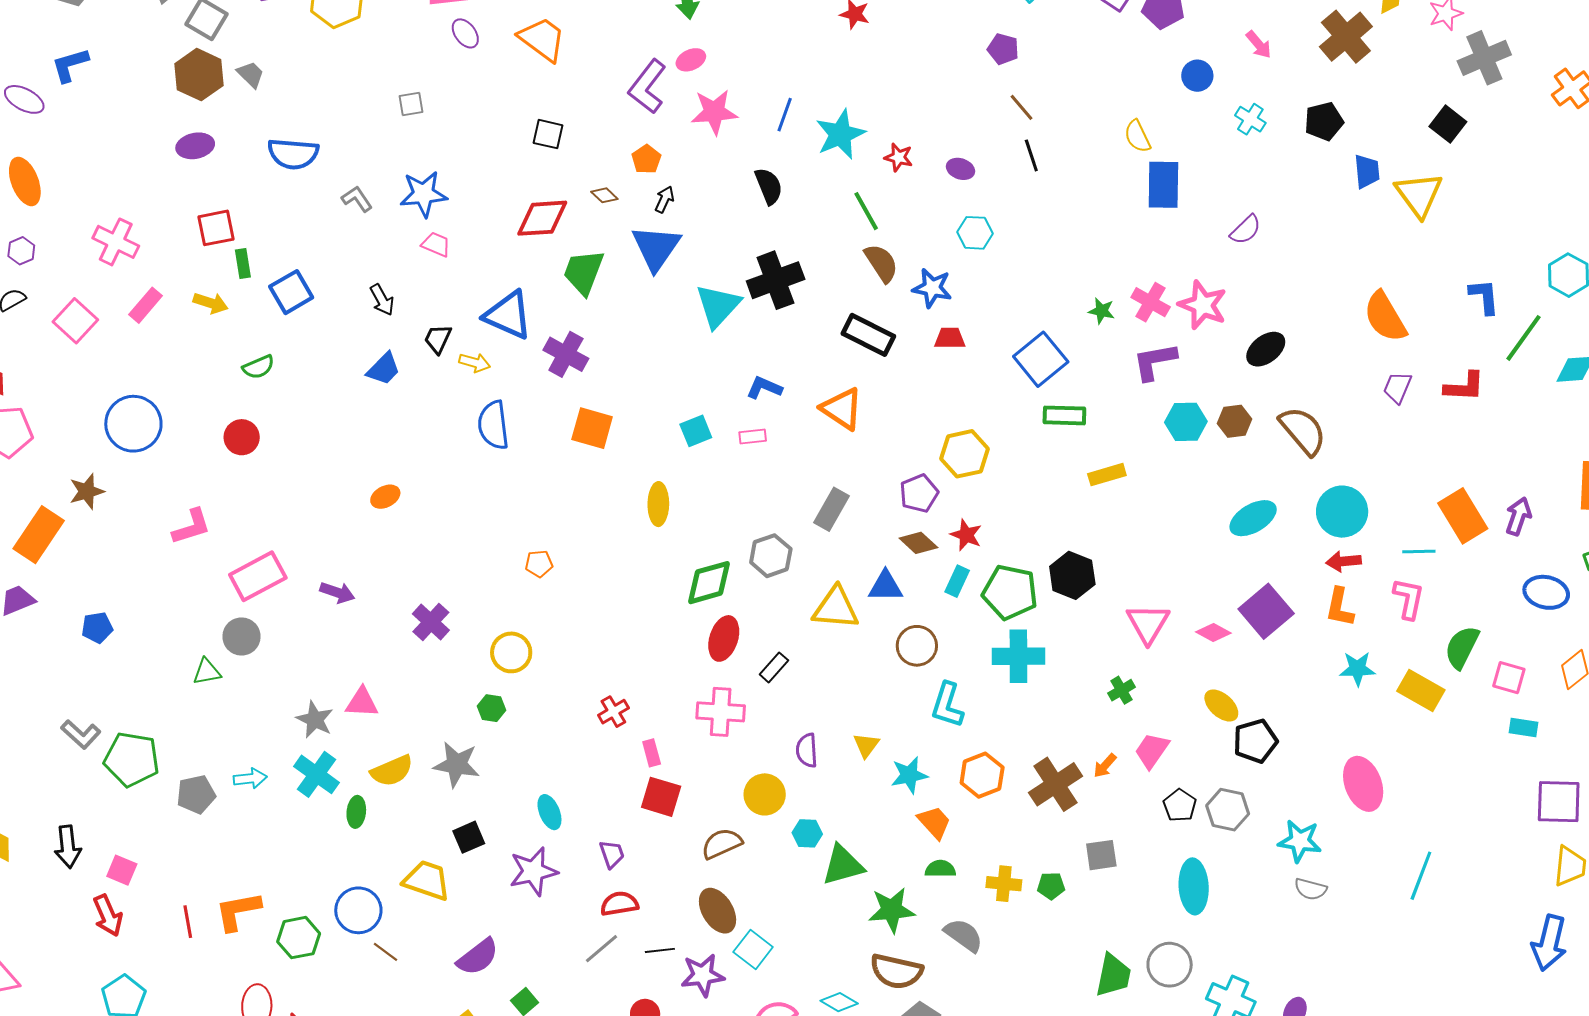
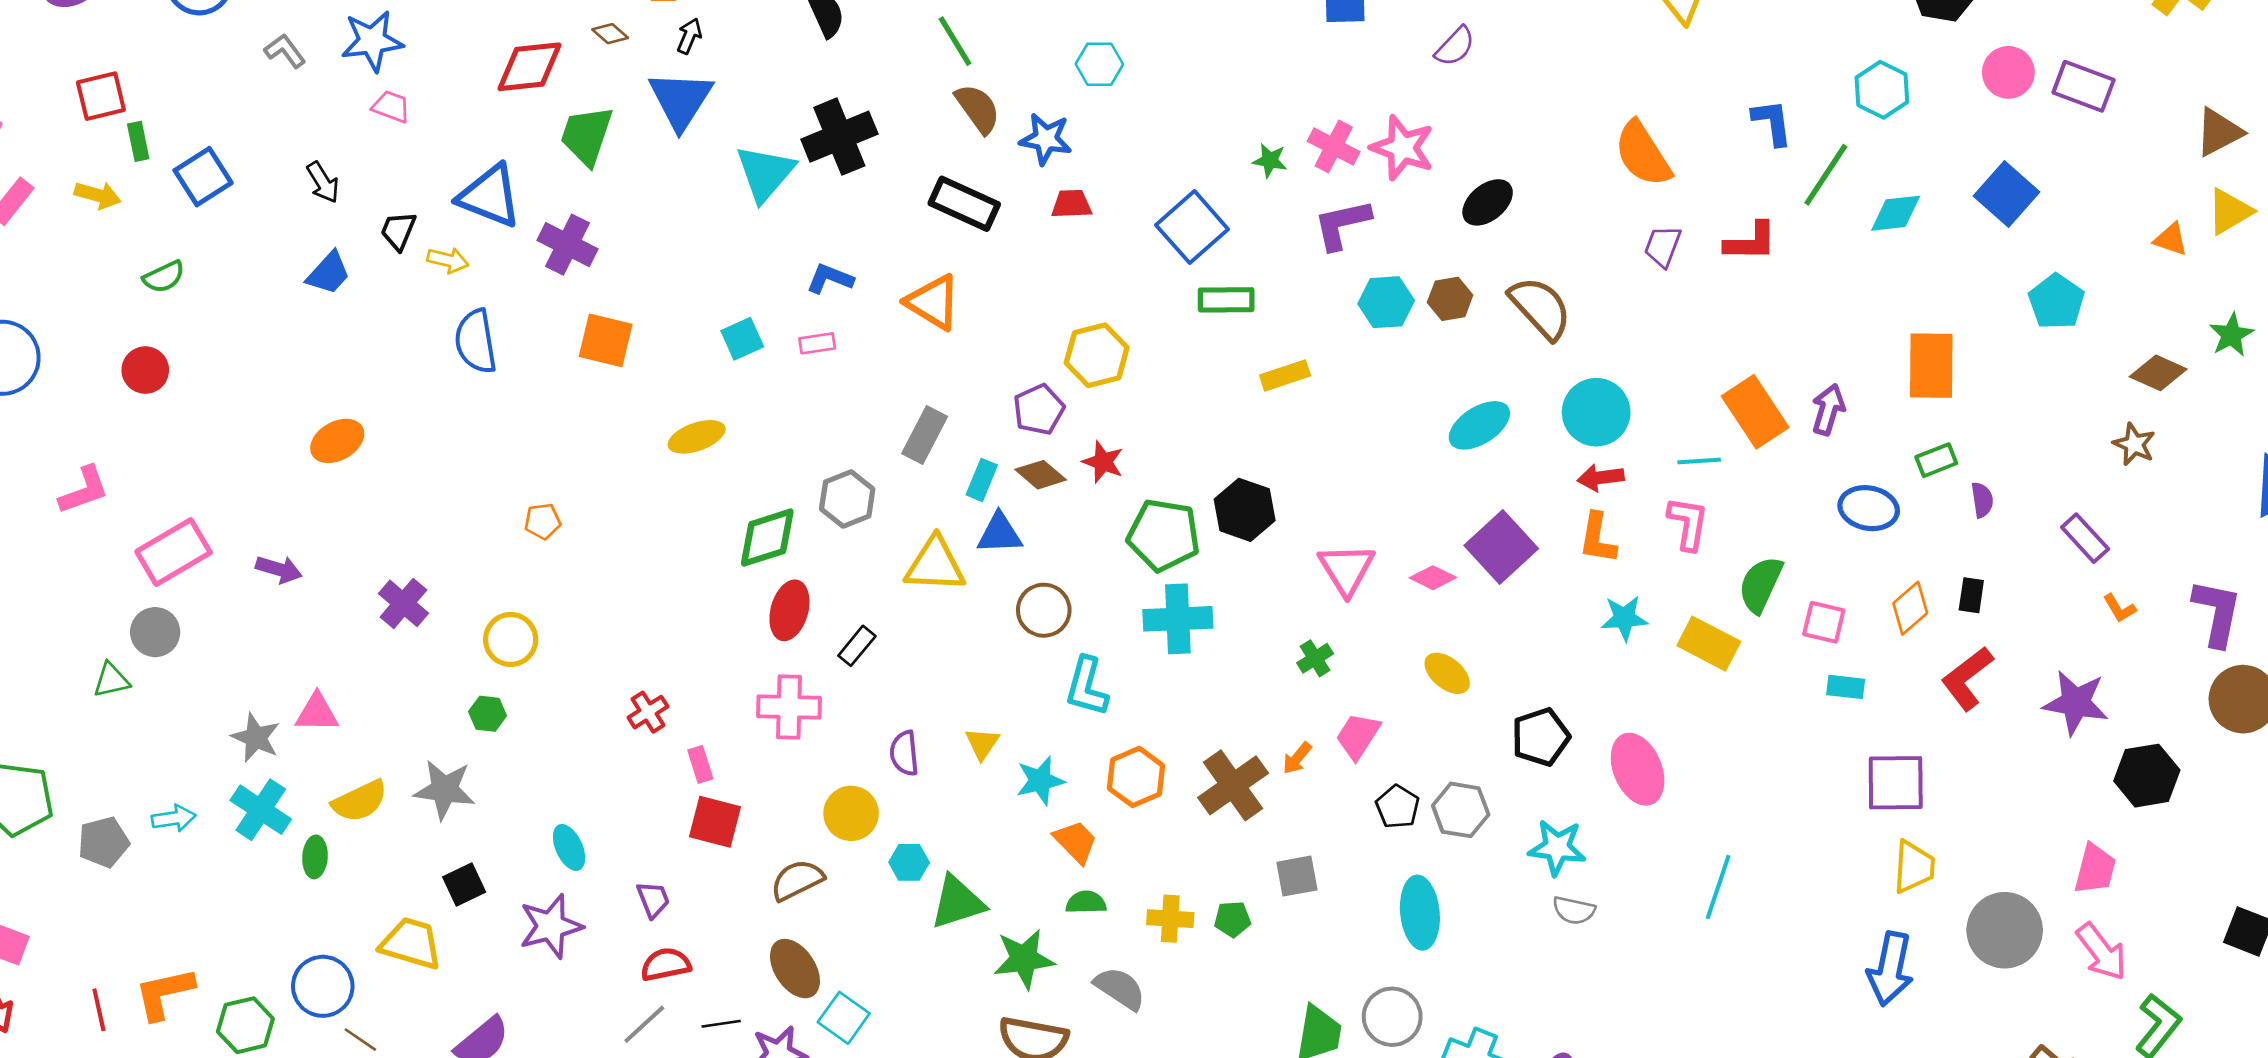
orange ellipse: (385, 497) -> (337, 441), size x1.4
yellow ellipse: (658, 504) -> (697, 437), turned 72
cyan rectangle: (957, 581) -> (982, 480), moved
black pentagon: (1255, 741) -> (1541, 737), moved

